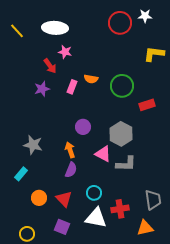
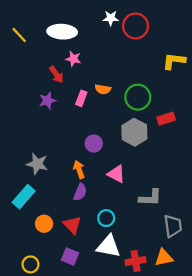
white star: (145, 16) -> (111, 18), moved
gray hexagon: (121, 134) -> (134, 132), moved
gray L-shape: (126, 164) -> (150, 198), moved
cyan rectangle: (21, 174) -> (24, 197), size x1.5
red cross: (120, 209) -> (136, 261), moved

